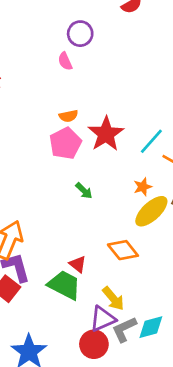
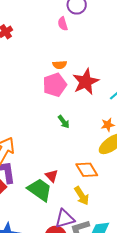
yellow arrow: (113, 299) -> (82, 196), moved

